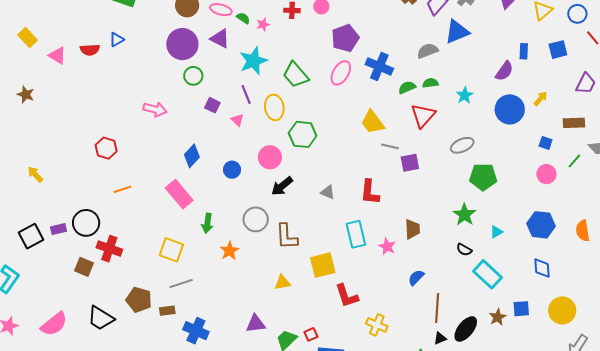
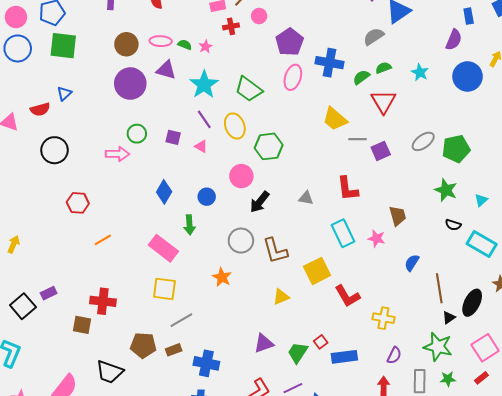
green circle: (193, 76) -> (137, 134), moved
gray ellipse: (462, 145) -> (423, 141), moved
yellow arrow: (35, 174) -> (14, 244), turned 78
pink rectangle: (179, 194) -> (163, 248), moved
black circle: (86, 223) -> (55, 150), moved
green arrow: (207, 223) -> (189, 225), moved

